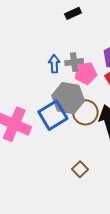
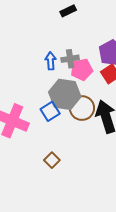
blue square: (53, 115) -> (50, 111), size x0.7
brown square: (80, 169) -> (52, 160), moved

